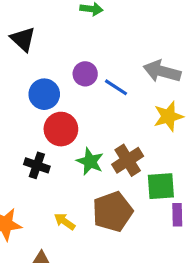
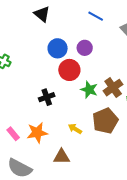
purple circle: (85, 74) -> (85, 48), moved
blue line: (116, 87) -> (96, 16), moved
black cross: (37, 165) -> (47, 97), moved, turned -35

